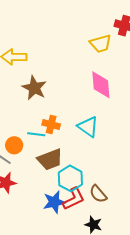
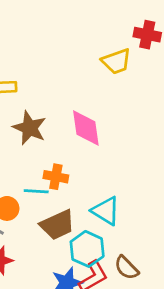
pink diamond: (101, 85) -> (86, 128), moved
cyan triangle: (88, 127) -> (106, 211), moved

